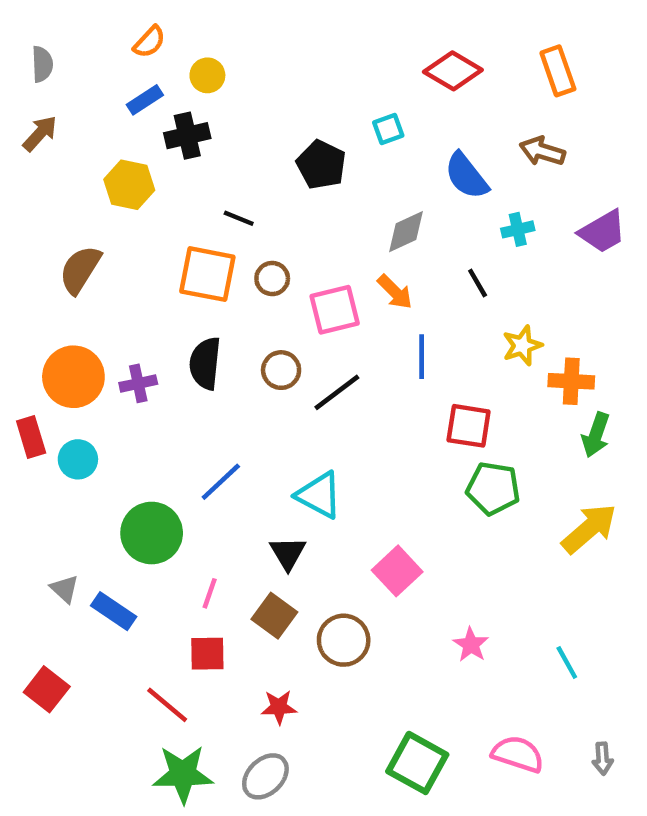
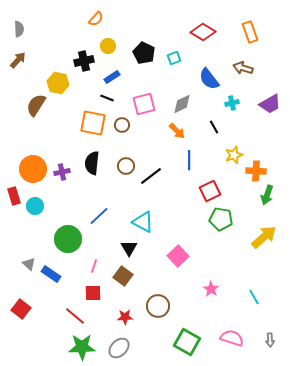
orange semicircle: (149, 42) -> (96, 19), moved
yellow circle: (207, 75) -> (108, 46), moved
blue rectangle: (145, 100) -> (112, 77), moved
black pentagon: (321, 165) -> (144, 53), moved
brown semicircle: (80, 270) -> (36, 105), moved
pink square: (335, 310) -> (144, 104), moved
red square: (469, 426) -> (210, 191), turned -35
brown circle: (344, 640) -> (158, 306), moved

